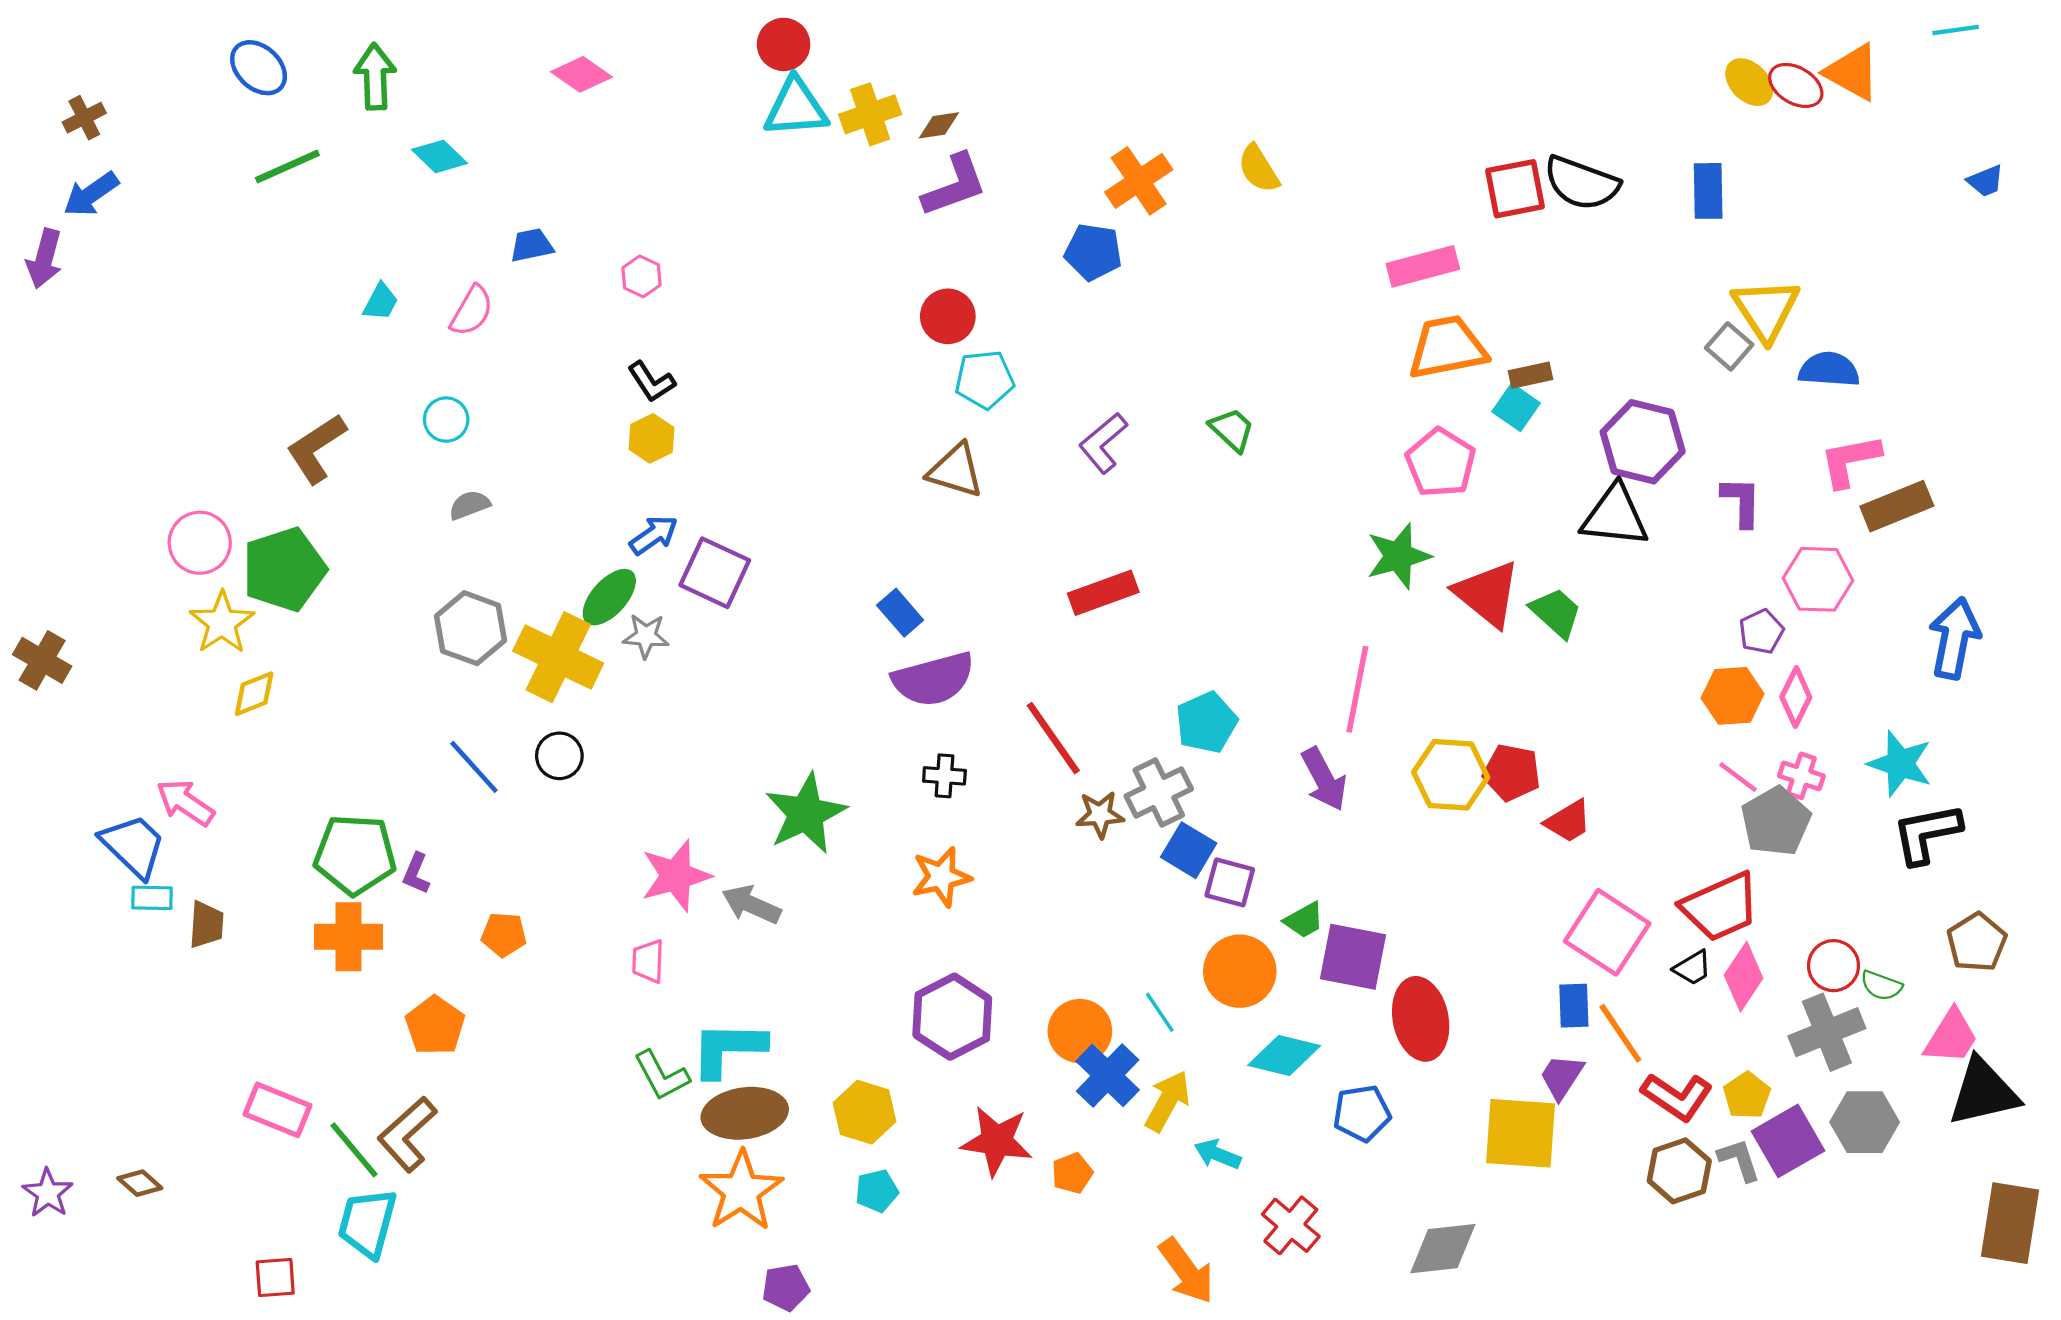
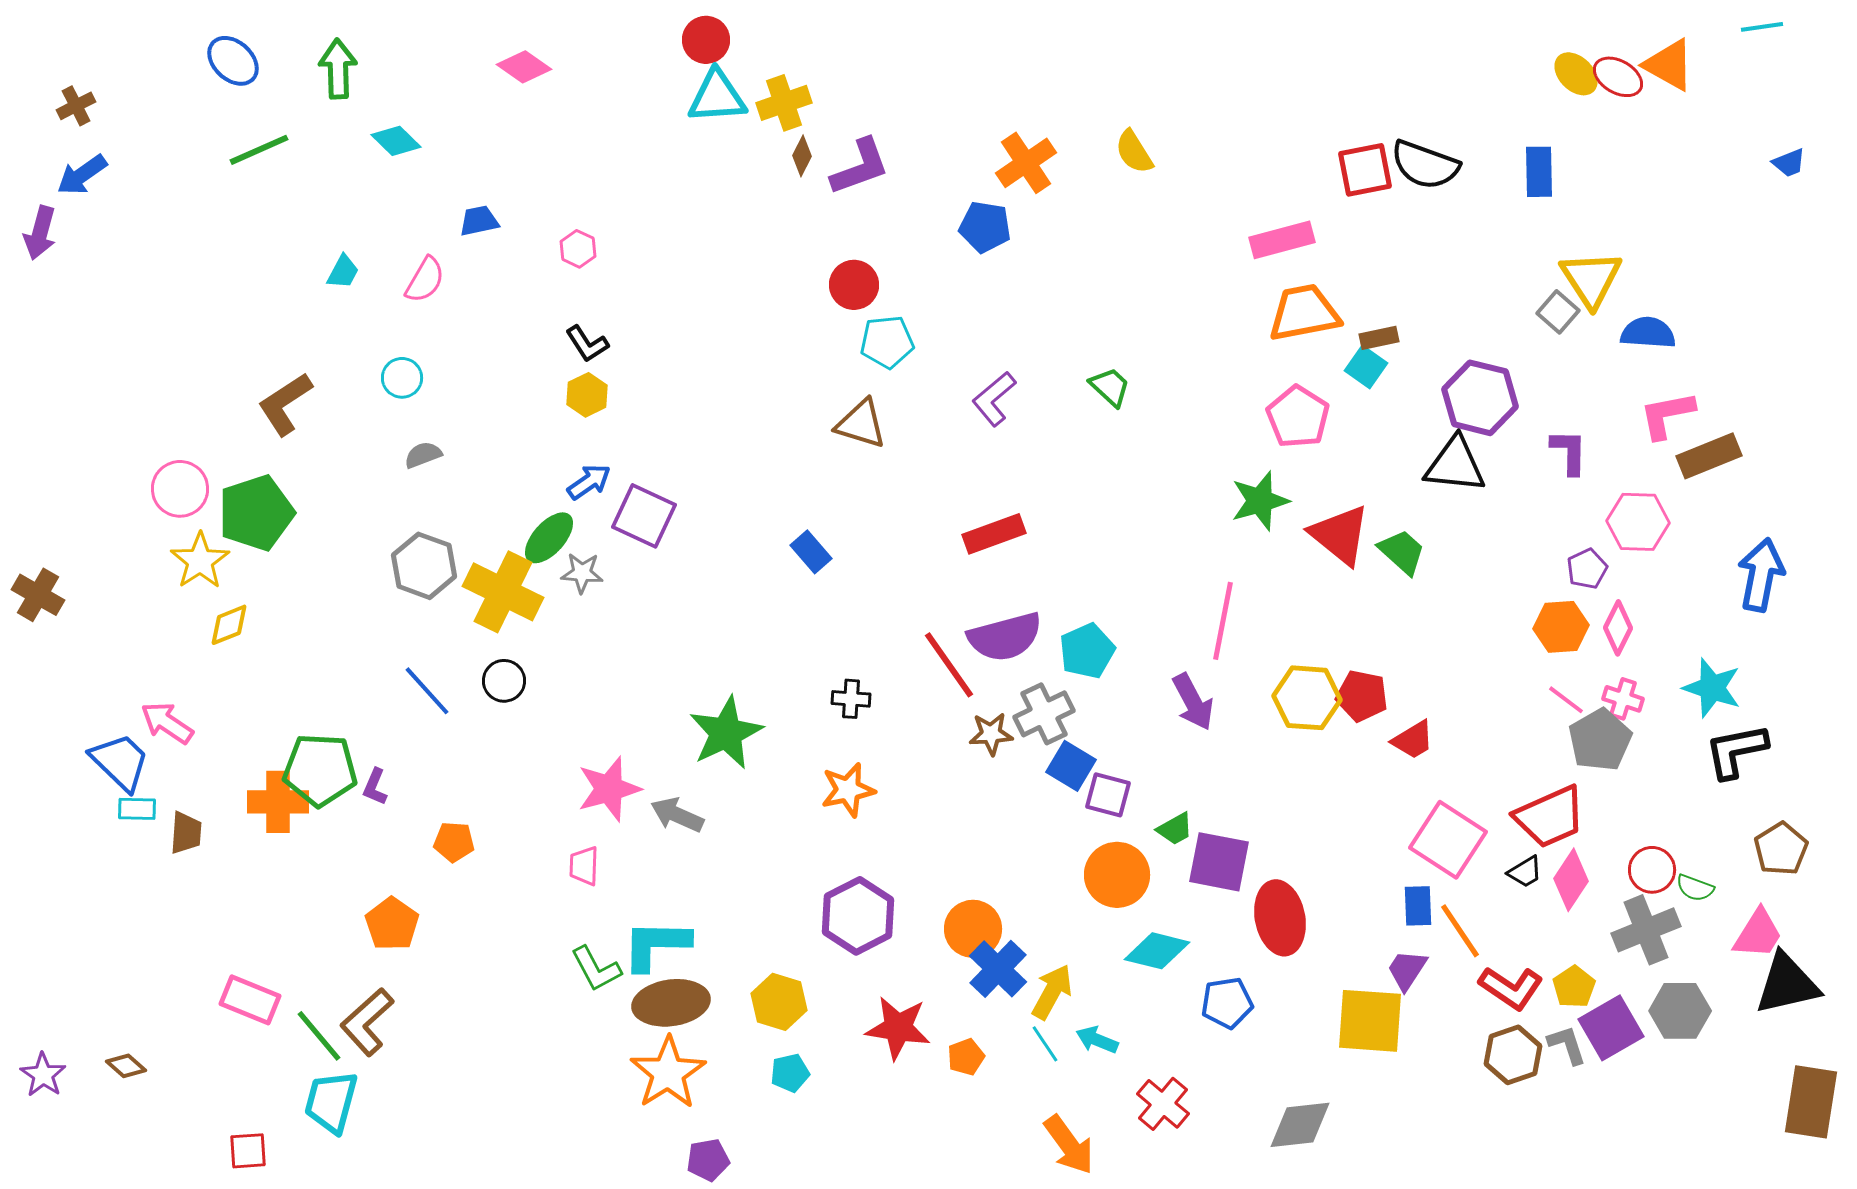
brown diamond: (939, 125) -> (802, 156), moved, turned -54
purple semicircle: (933, 679) -> (1005, 637), moved
orange cross: (348, 937) -> (278, 802), moved
cyan line: (1160, 1012) -> (1045, 1044), moved

